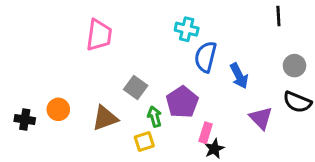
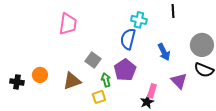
black line: (278, 16) -> (173, 11), moved
cyan cross: (187, 29) -> (139, 20), moved
blue semicircle: (206, 57) -> (128, 39), moved
gray circle: (294, 66) -> (202, 45), size x1.5
pink rectangle: (206, 133) -> (152, 91), moved

